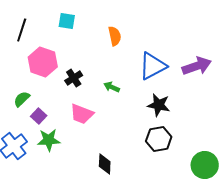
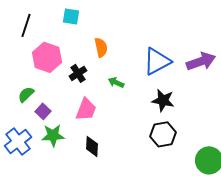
orange semicircle: (115, 36) -> (101, 47), moved
pink trapezoid: (82, 114) -> (86, 109), turned -90
black diamond: (105, 164) -> (92, 146), moved

